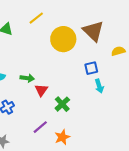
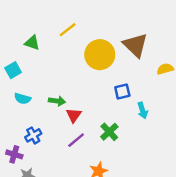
blue square: (91, 68) -> (122, 91), moved
green cross: (62, 104) -> (109, 132), moved
purple line: (40, 127) -> (76, 140), moved

